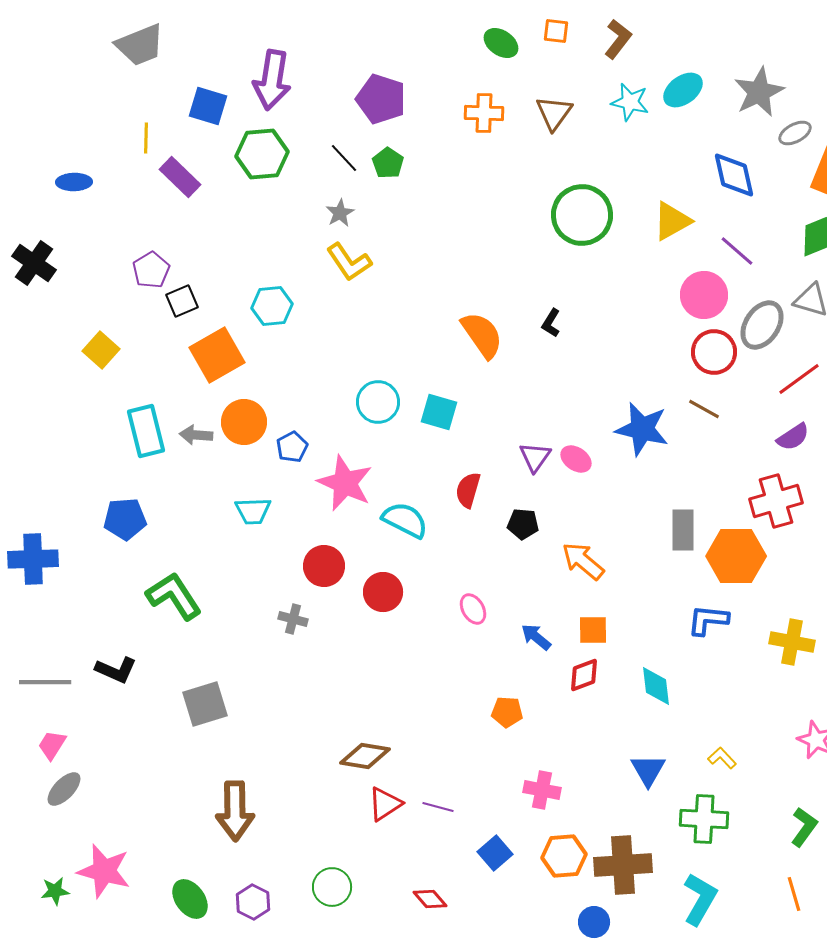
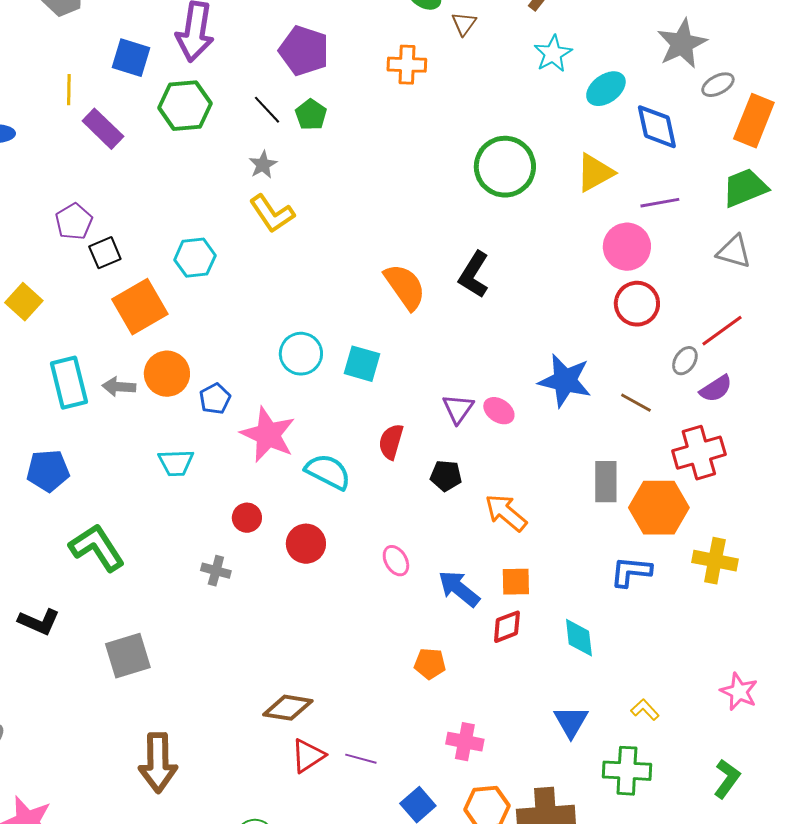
cyan ellipse: (683, 90) -> (606, 89), moved
cyan star: (630, 102) -> (553, 54), turned 30
brown triangle: (554, 113) -> (464, 24), moved, size x0.7
purple line: (737, 251) -> (660, 203), turned -51
black L-shape: (551, 323) -> (474, 275), size x1.6
gray ellipse: (762, 325) -> (685, 361), moved, size x0.6
brown line: (704, 409) -> (636, 403), moved
red circle: (324, 566) -> (247, 518), size x0.7
blue arrow: (536, 637) -> (459, 589), size x1.4
yellow cross: (792, 642) -> (715, 561), moved

